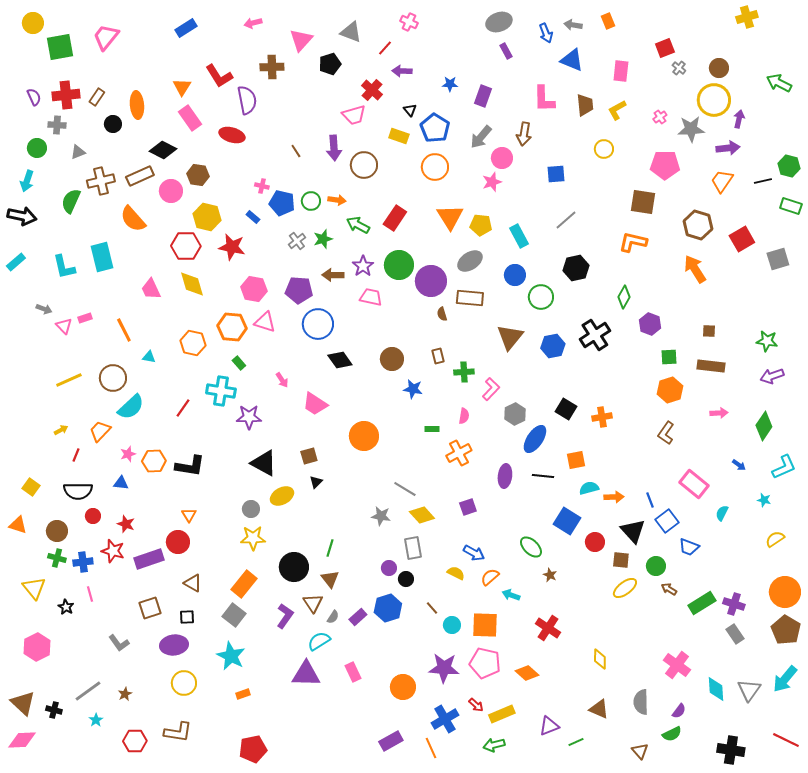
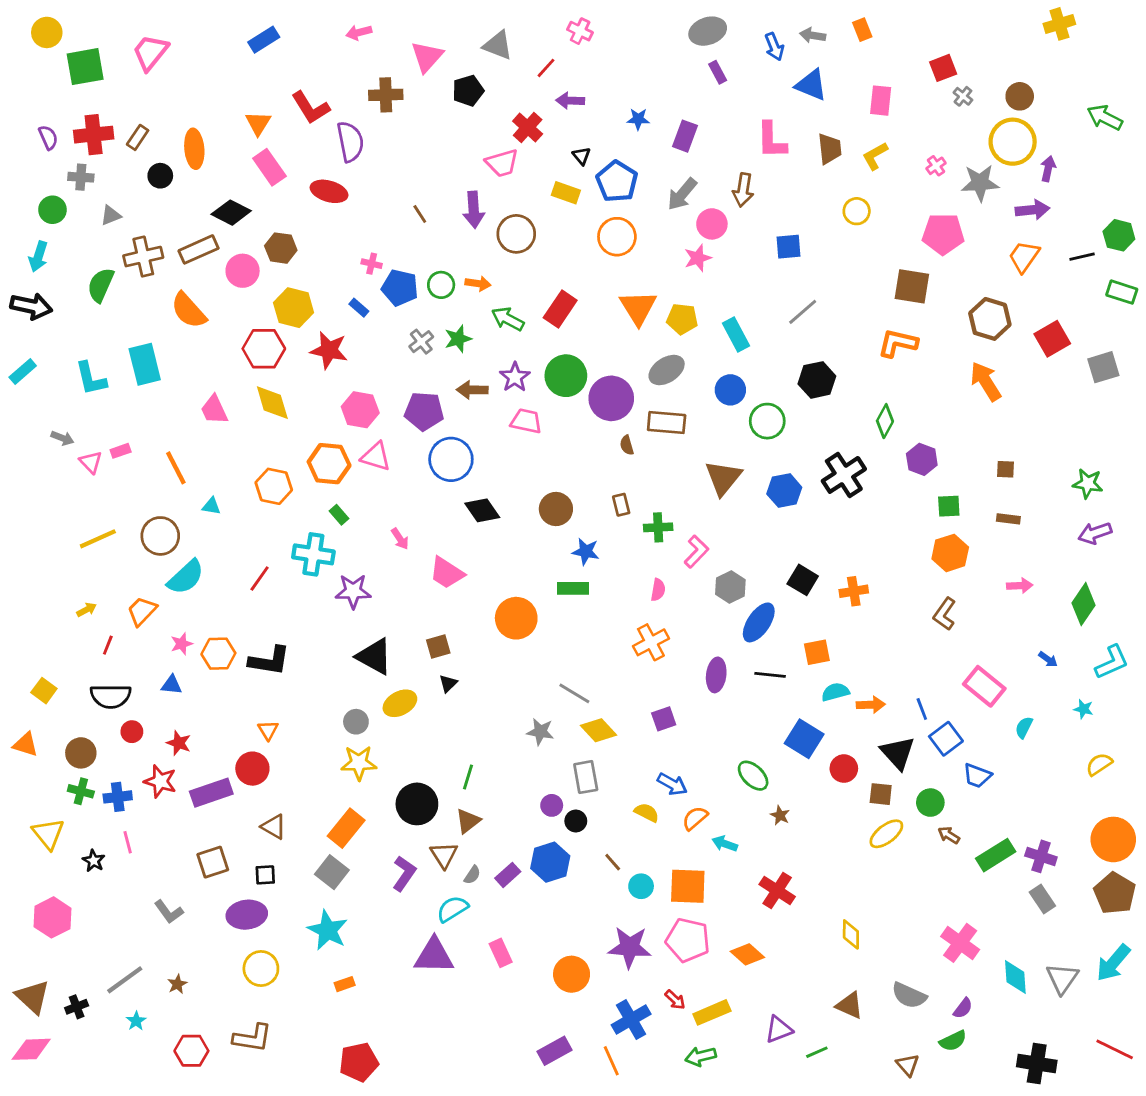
brown rectangle: (711, 366) -> (1008, 519), size x0.6
green rectangle: (432, 429) -> (573, 588), moved, size x1.5
brown triangle: (330, 579) -> (468, 821), turned 30
gray semicircle: (641, 702) -> (909, 995), turned -65
black cross: (54, 710) -> (77, 1007), turned -35

